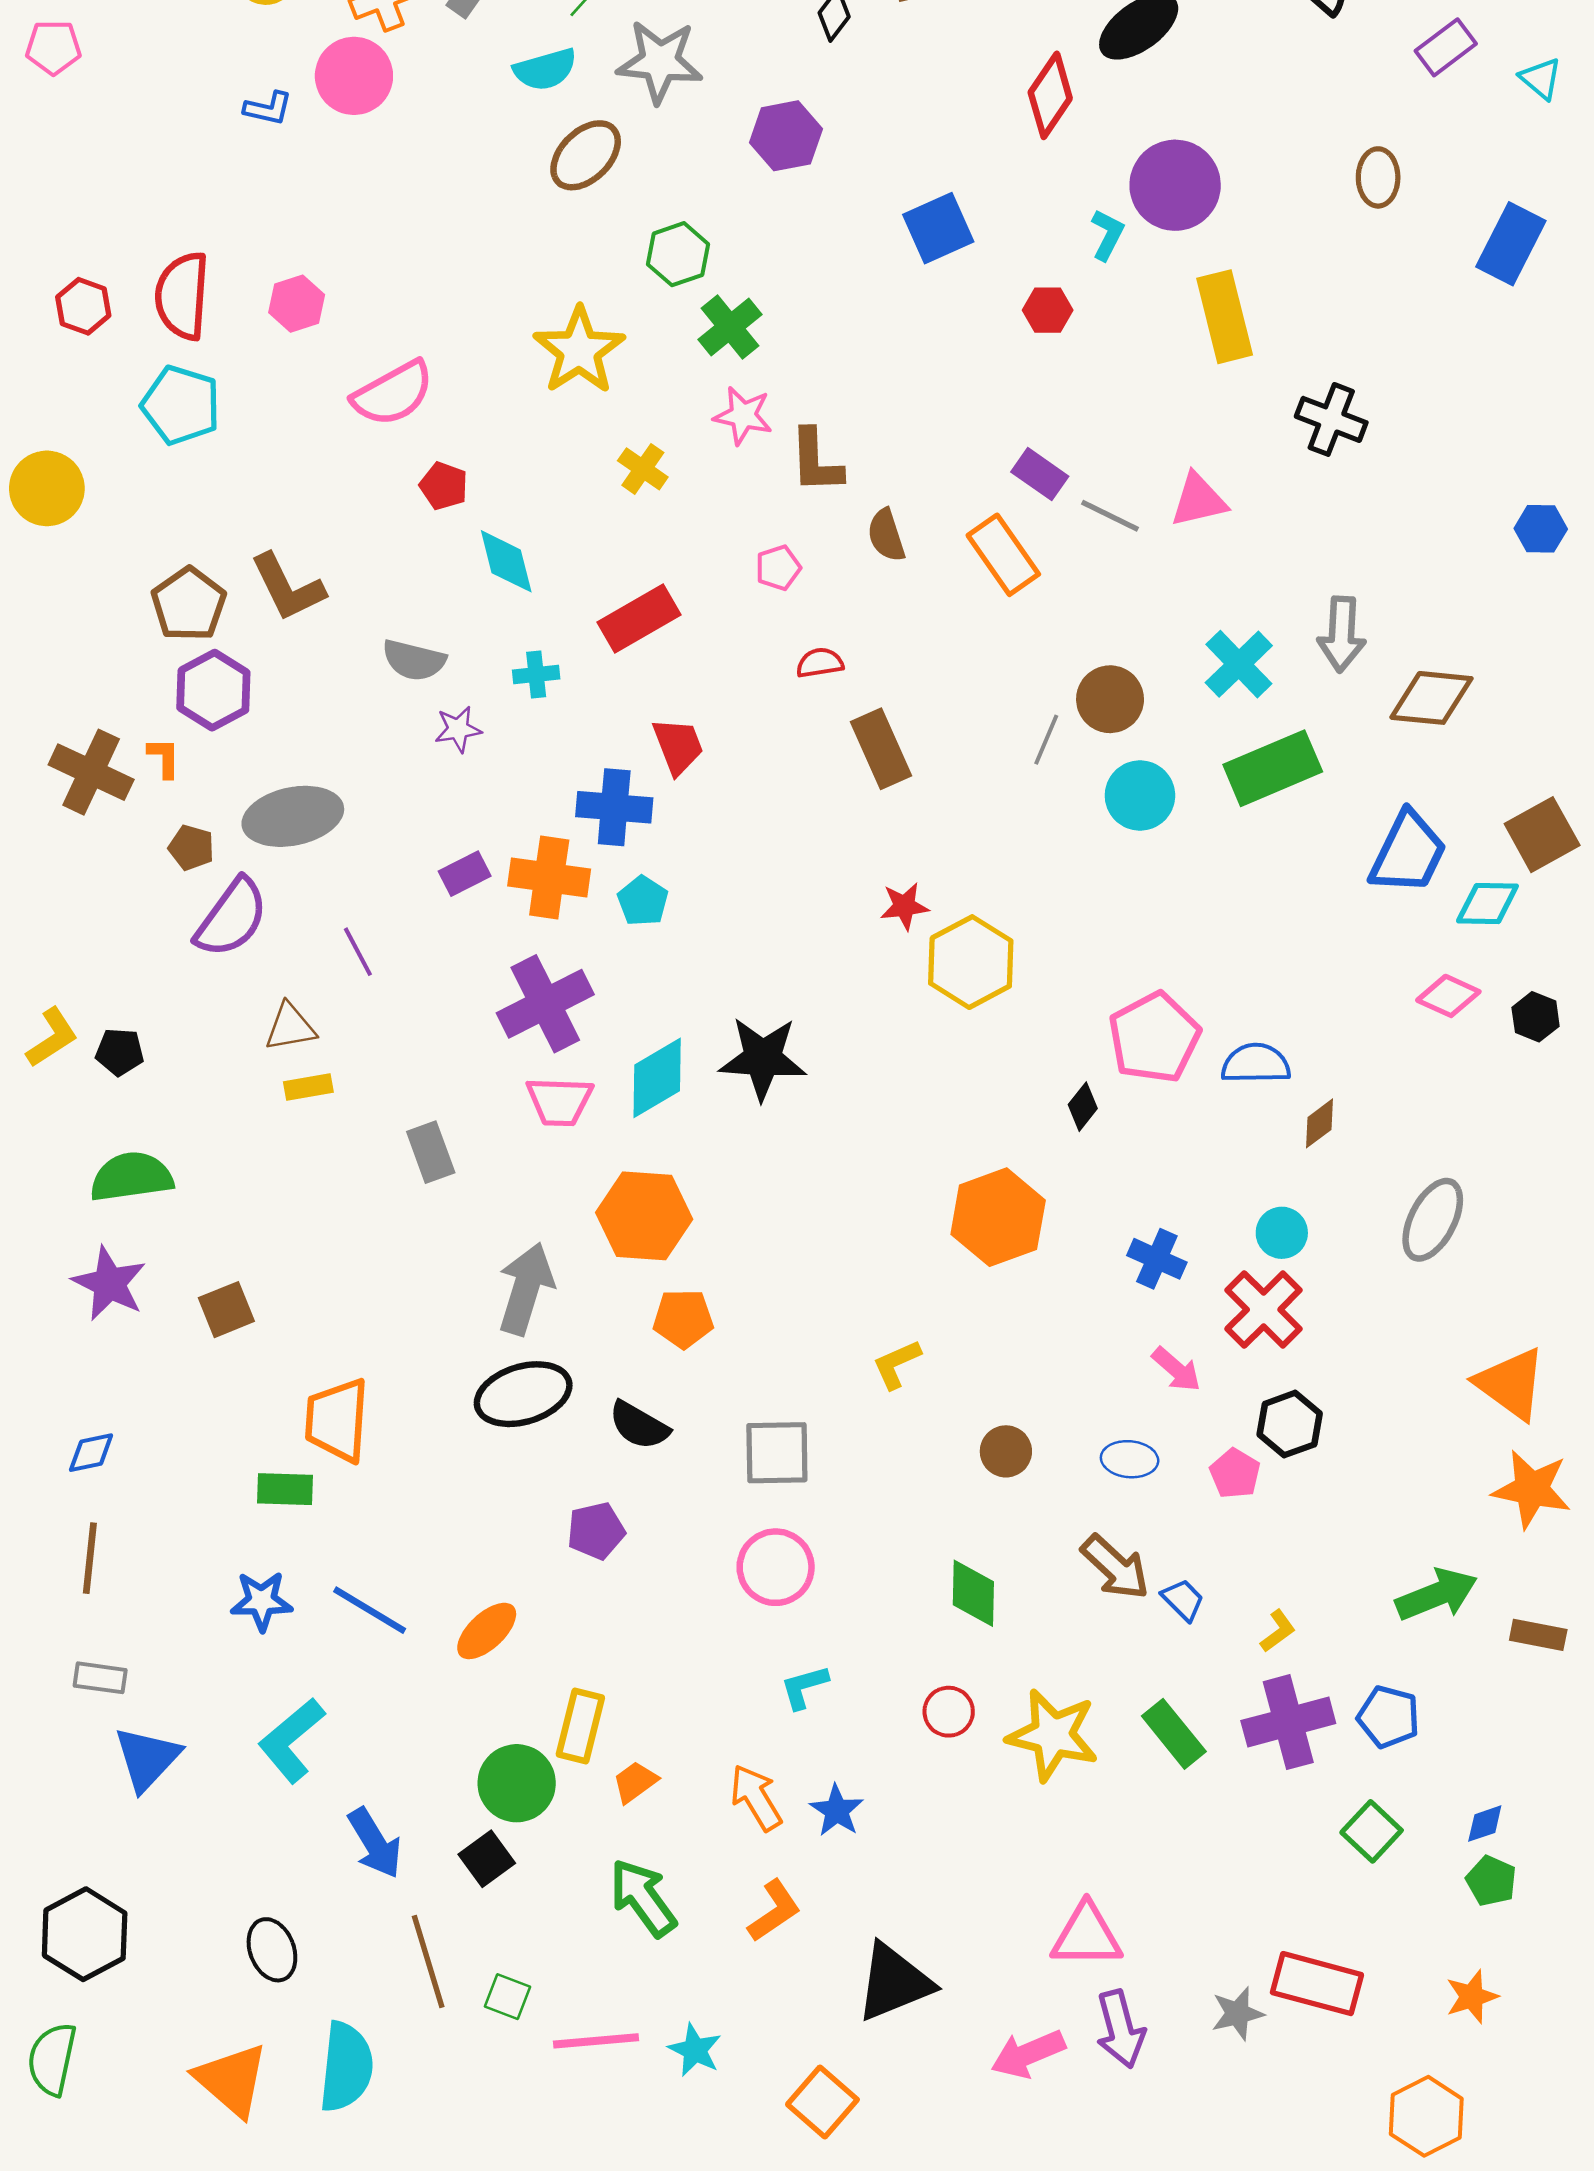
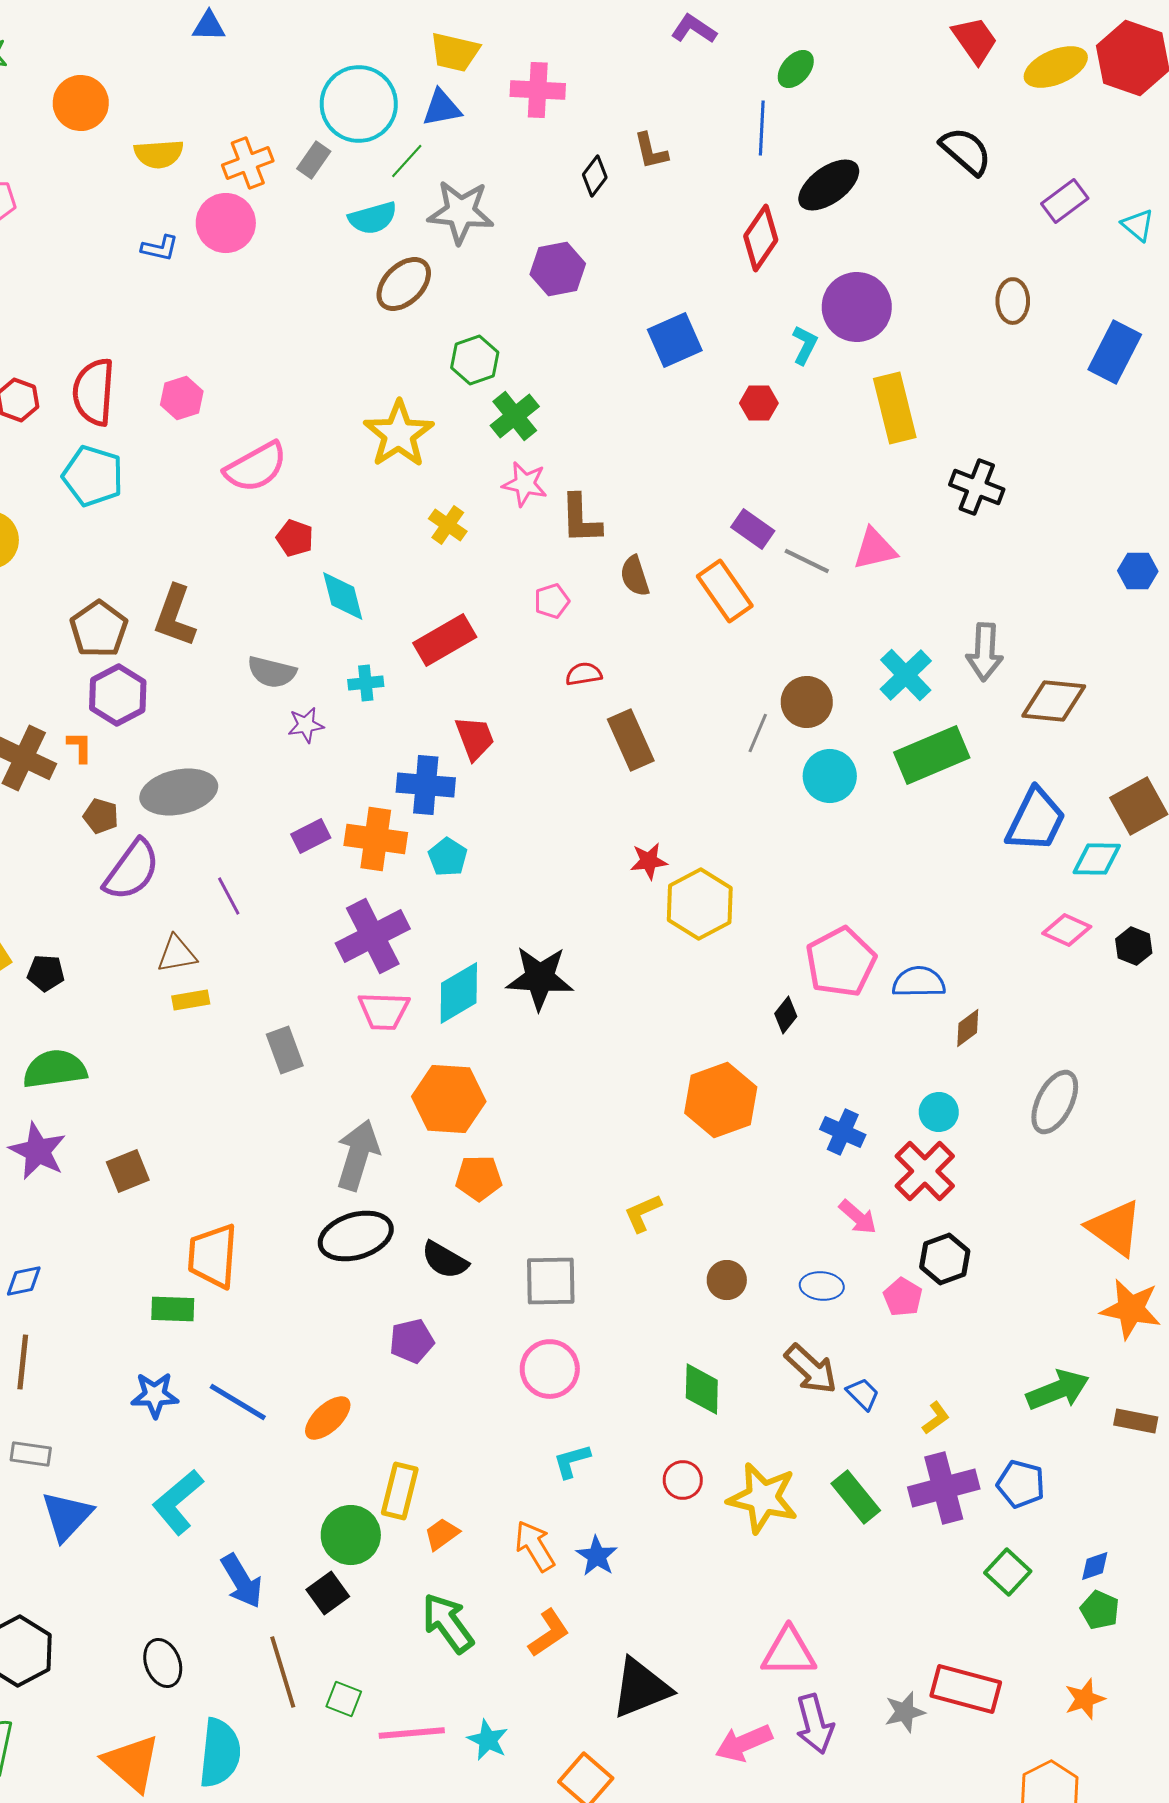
brown L-shape: (288, 587) -> (175, 616), turned 46

